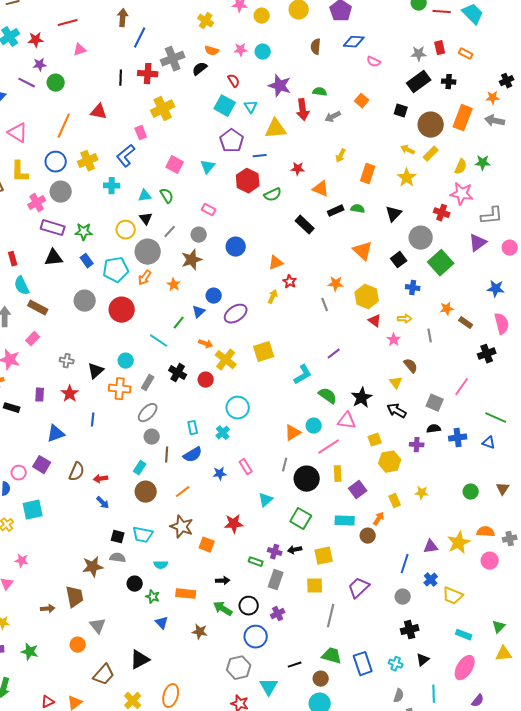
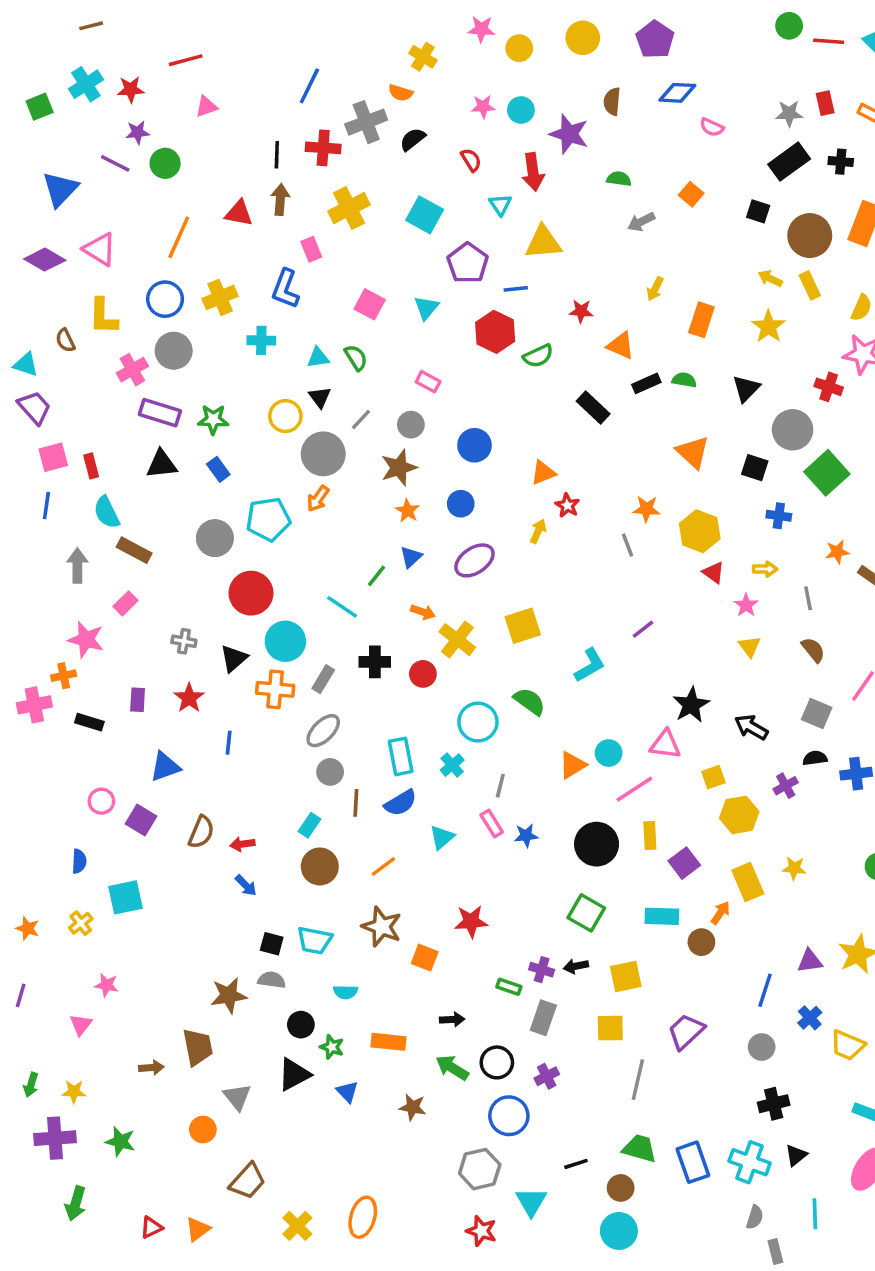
brown arrow: (123, 18) -> (280, 199), moved
orange semicircle: (212, 51) -> (401, 93), moved
purple star: (280, 86) -> (569, 134), moved
cyan square: (225, 106) -> (425, 215), moved
red arrow: (303, 110) -> (533, 172), moved
yellow rectangle: (431, 154) -> (810, 285), turned -70
blue L-shape: (126, 156) -> (285, 289), turned -30
black square: (399, 260) -> (755, 468), turned -35
cyan pentagon: (116, 270) -> (268, 519), moved
orange star: (174, 285) -> (407, 511), moved
blue circle: (214, 296) -> (461, 504), moved
red circle: (122, 310) -> (251, 593), moved
cyan circle: (126, 361) -> (285, 641), size x1.5
brown semicircle: (411, 366) -> (813, 650), moved
black cross: (178, 373) -> (375, 662), turned -30
yellow triangle: (396, 383) -> (750, 646), moved
green semicircle: (328, 396) -> (530, 701), moved
cyan rectangle: (193, 428) -> (401, 756), size x1.5
purple cross: (417, 445) -> (786, 786), turned -32
gray line: (285, 465) -> (500, 786), moved
pink circle: (19, 473) -> (101, 801), moved
blue star: (220, 474) -> (526, 836), moved
cyan triangle: (266, 500) -> (442, 837), moved
yellow rectangle: (395, 501) -> (748, 882), size x1.5
black triangle: (140, 660) -> (294, 1074), moved
cyan cross: (396, 664) -> (750, 1162), size x1.6

